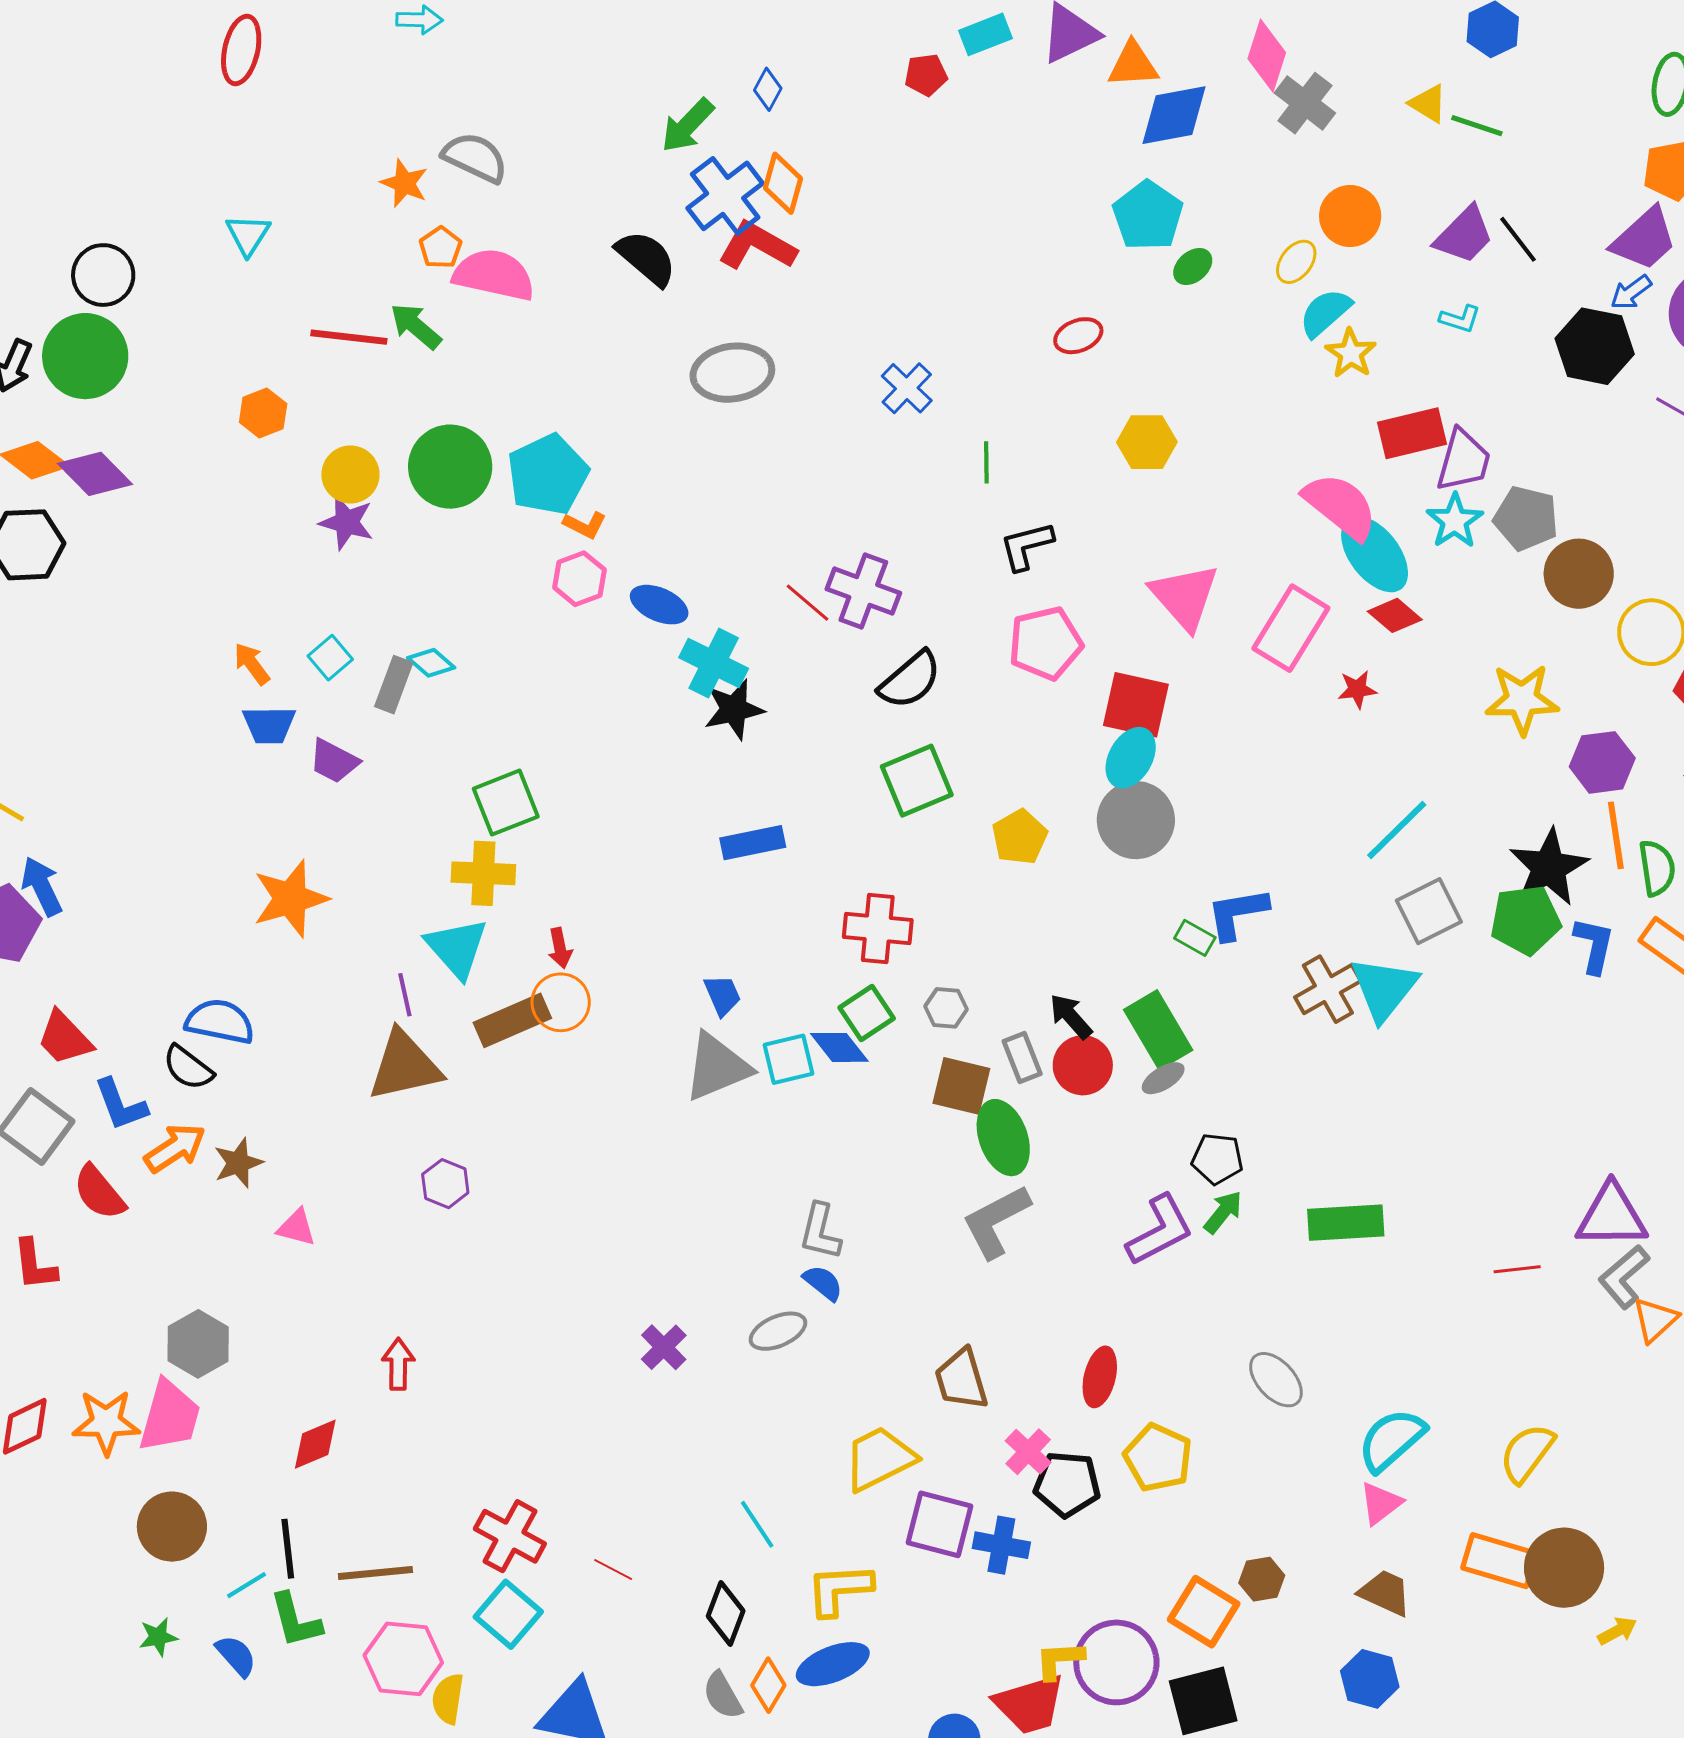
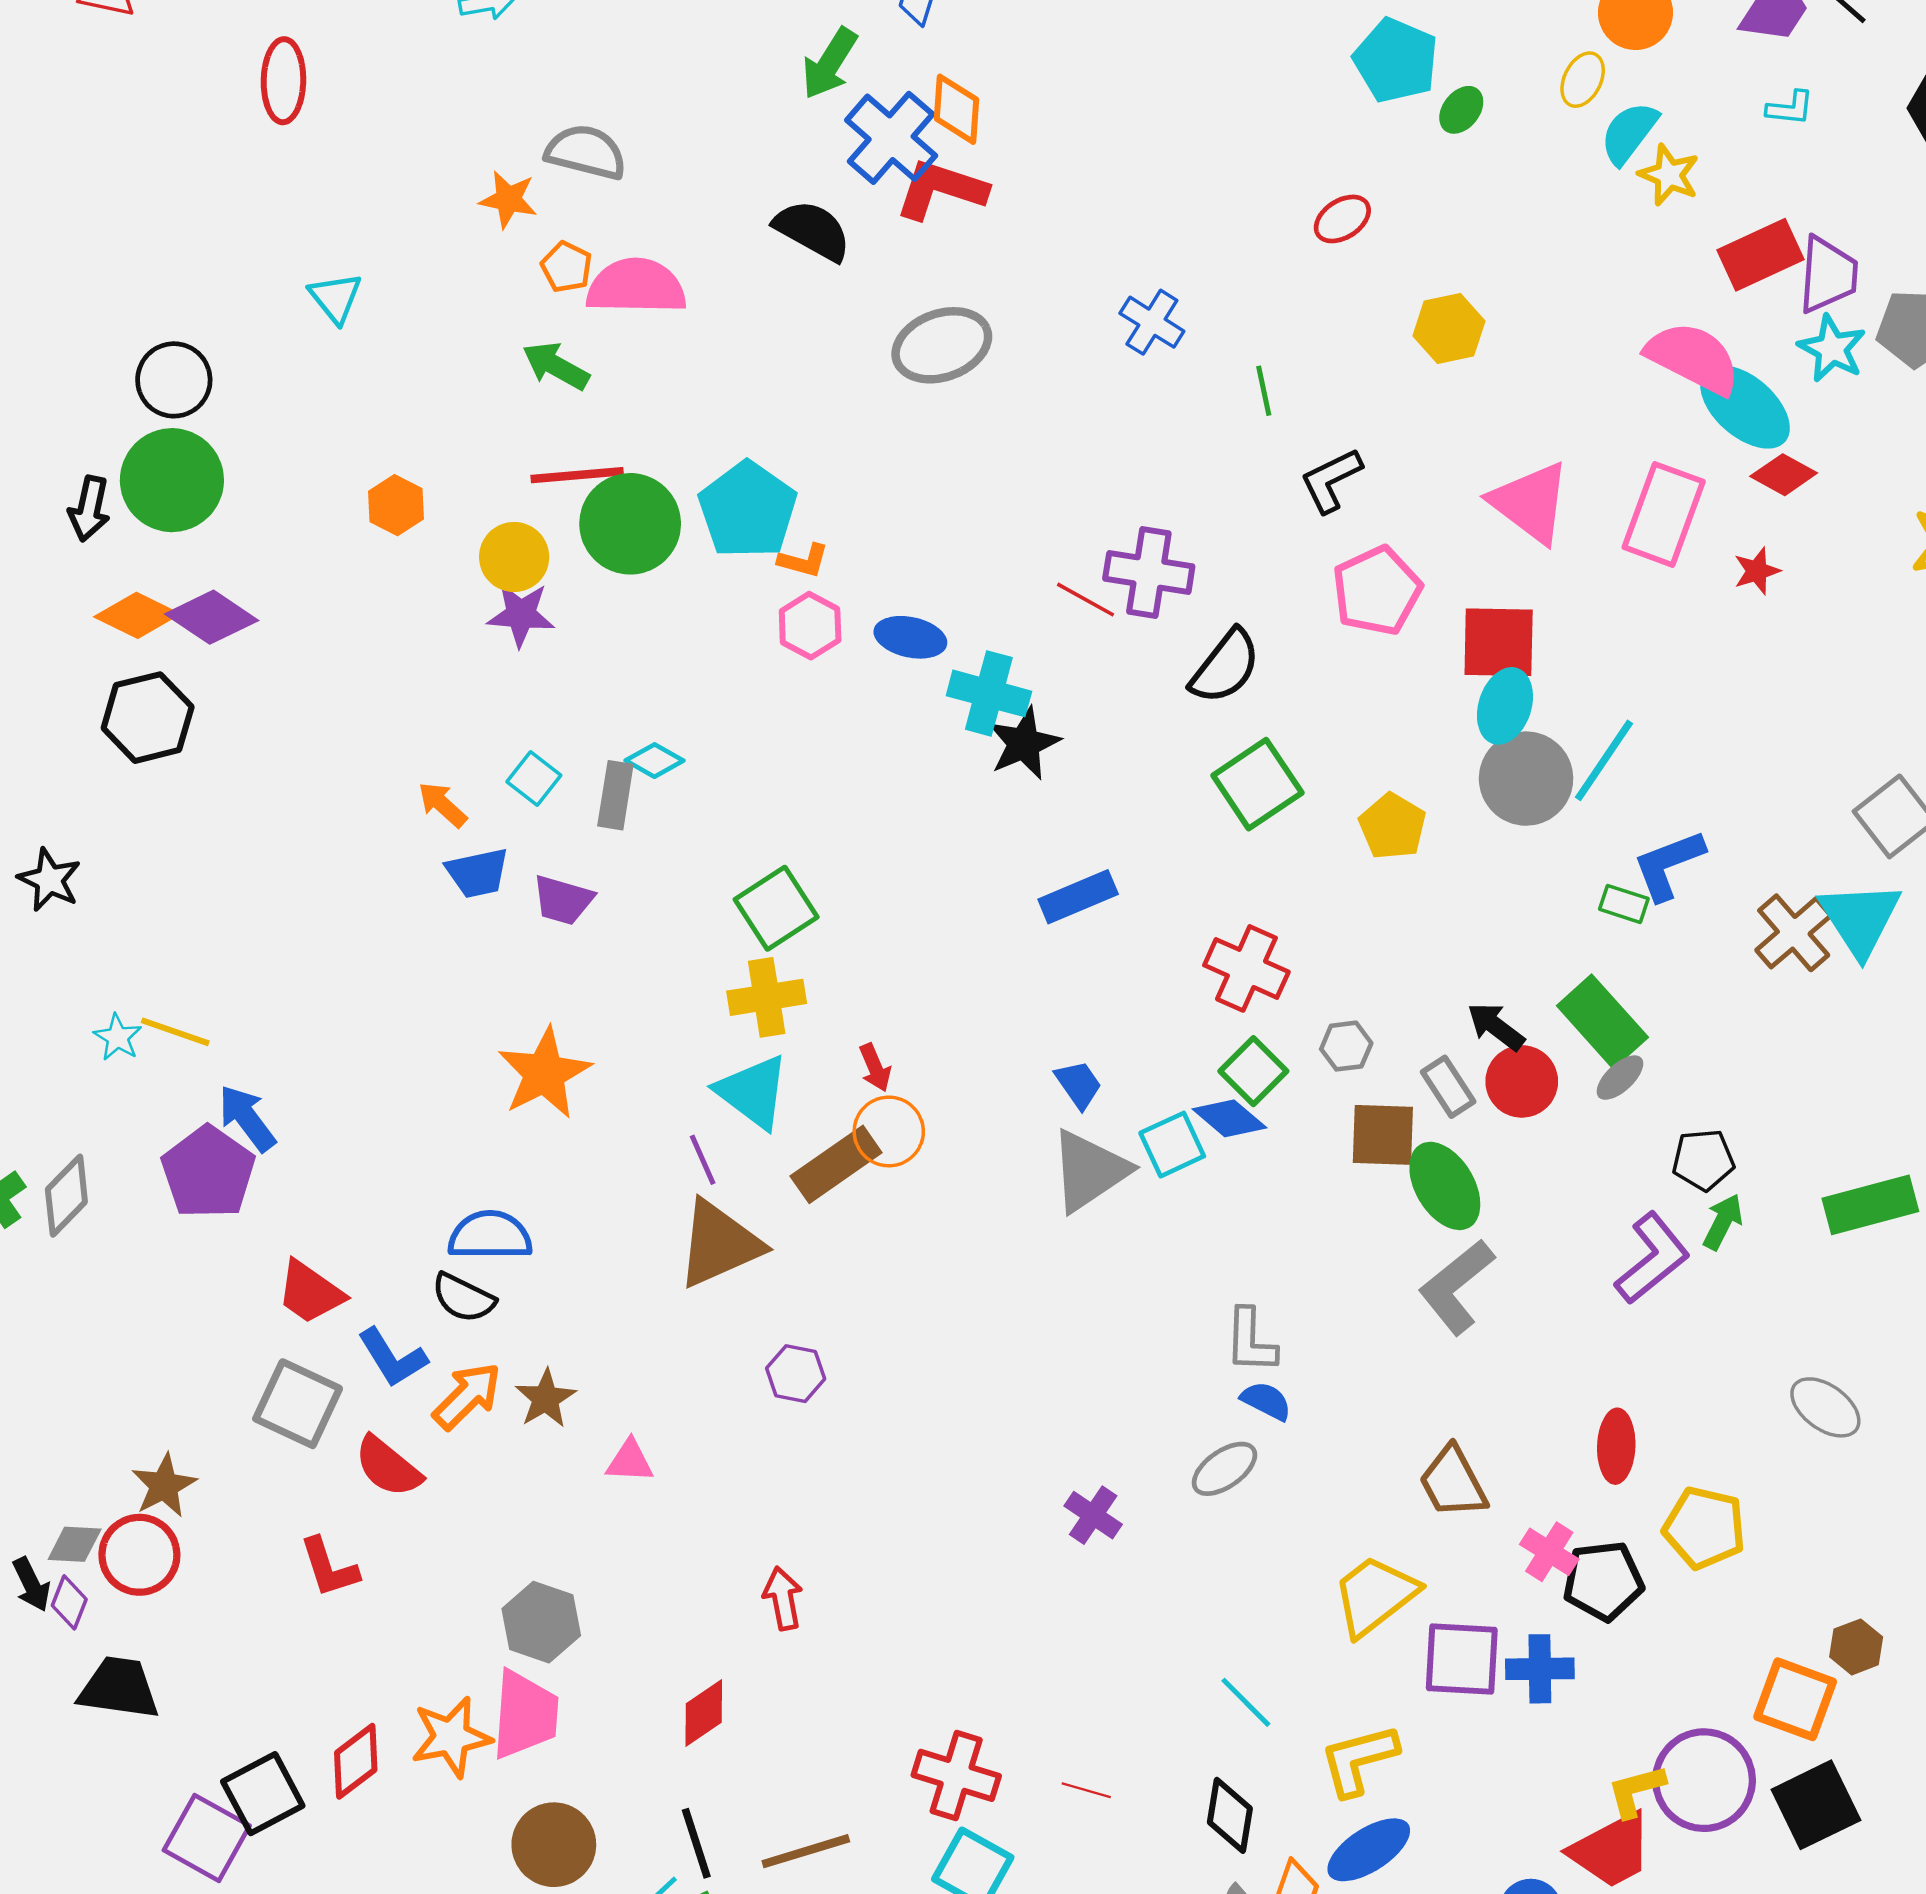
red line: (349, 337) -> (577, 475), moved
cyan line: (1397, 830) -> (1604, 760), moved
red cross: (878, 929) -> (1246, 968), turned 30

